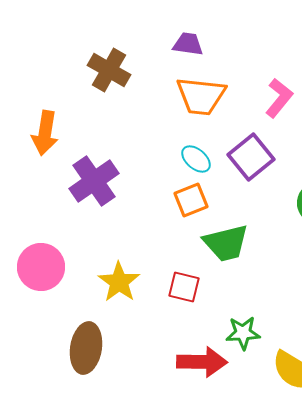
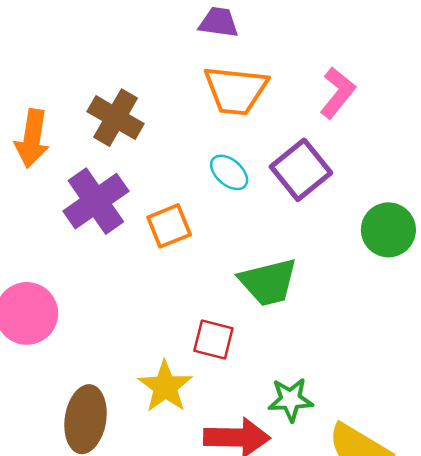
brown cross: (109, 70) -> (116, 118), moved
orange square: (191, 200) -> (169, 226), moved
yellow star: (119, 282) -> (165, 387), moved

